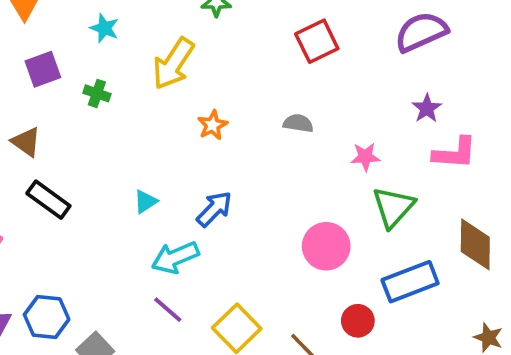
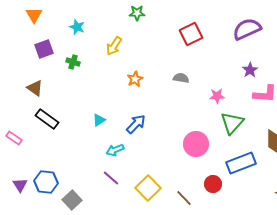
yellow arrow: (173, 64) -> (114, 46), size x0.7
cyan arrow: (175, 257) -> (115, 150), size x0.7

